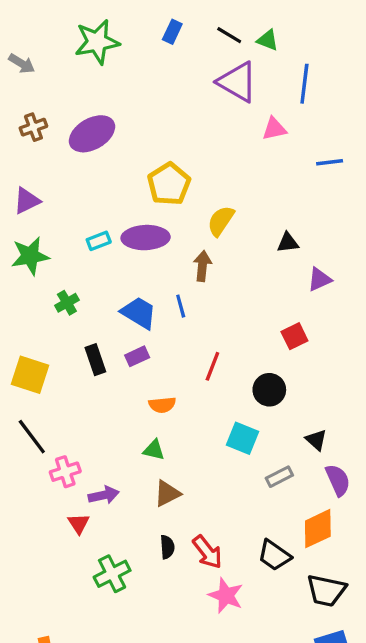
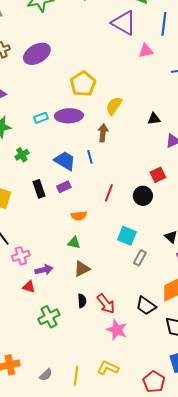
black circle: (269, 390) -> (143, 196), moved
gray rectangle: (279, 477) -> (140, 258), moved, turned -35
red triangle: (79, 524) -> (29, 287), turned -40

